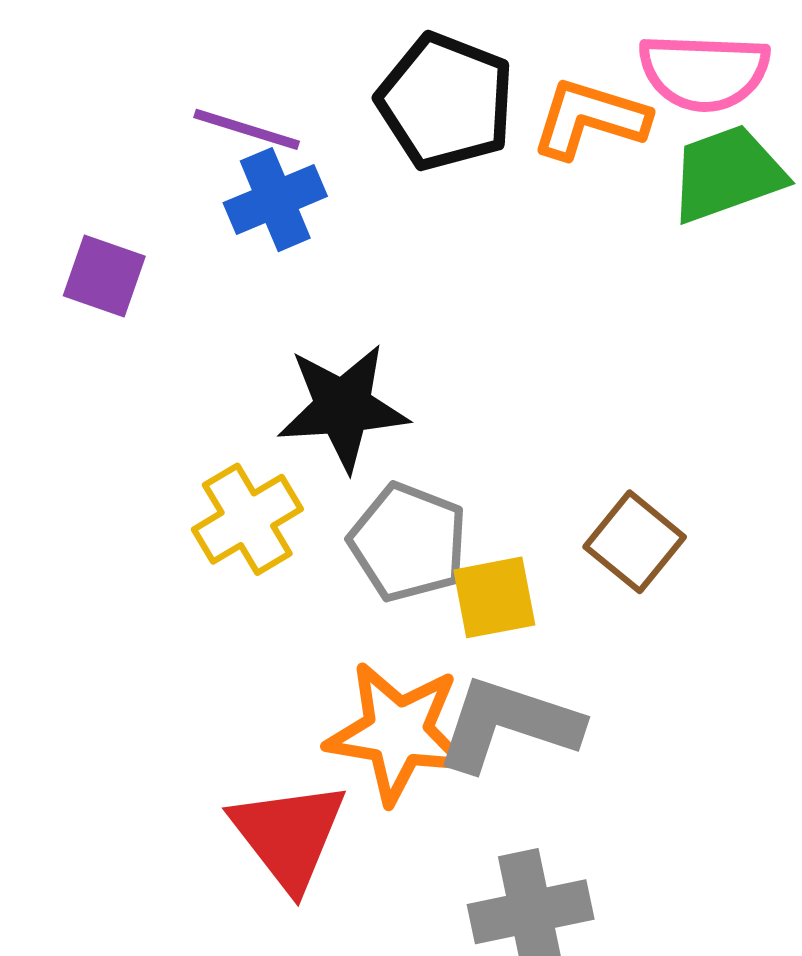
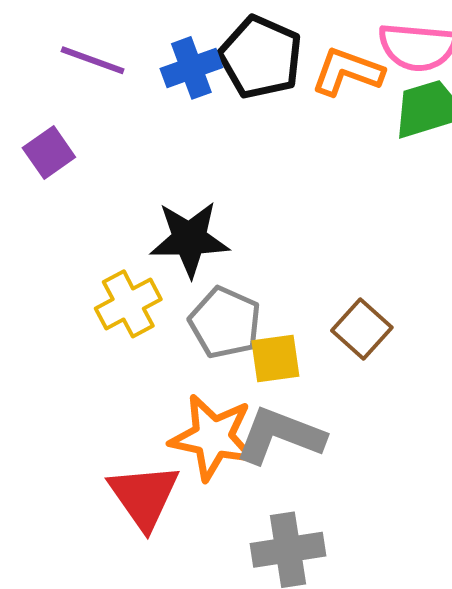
purple line: (247, 129) -> (93, 60), moved
blue cross: (275, 200) -> (191, 68), moved
purple square: (104, 276) -> (49, 152), turned 33

